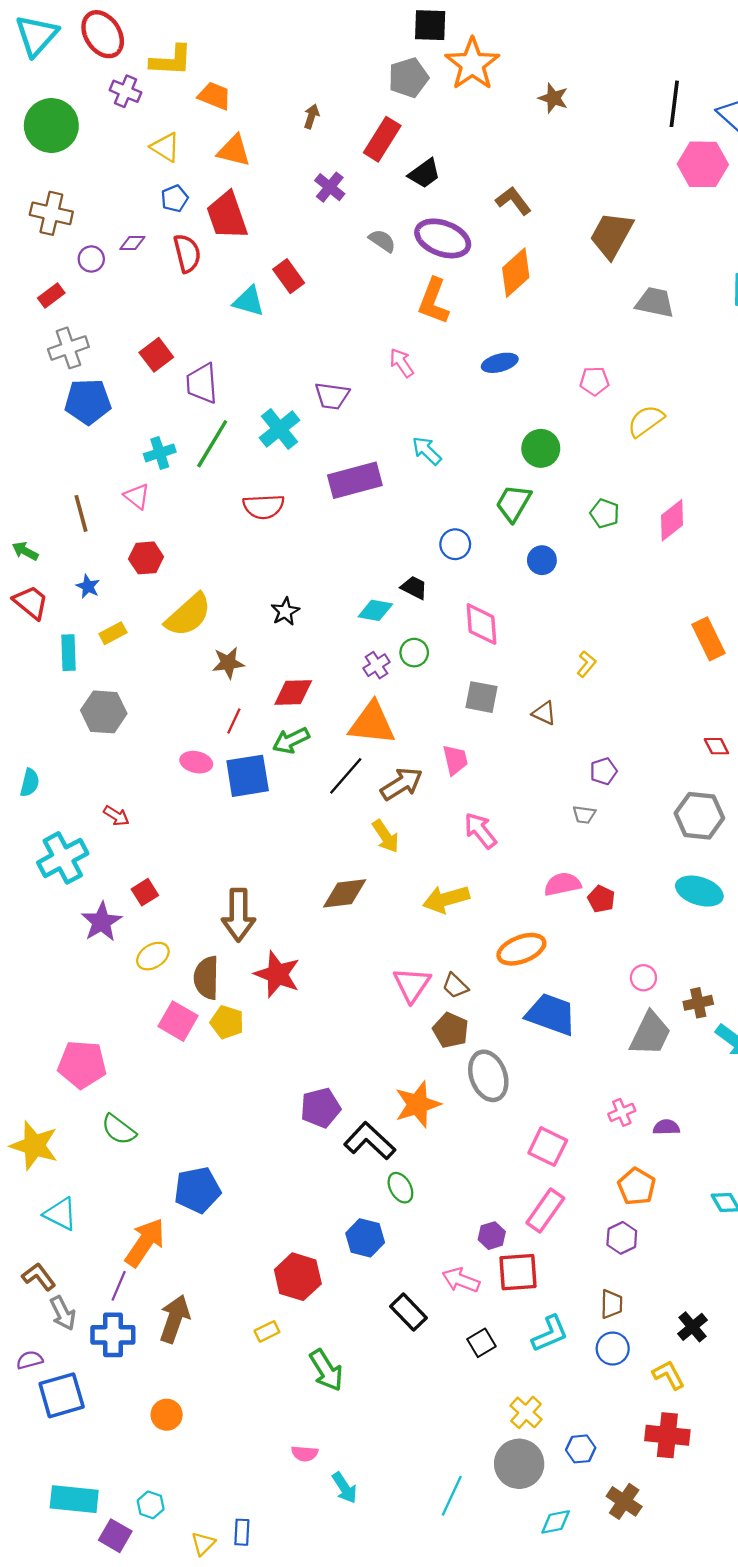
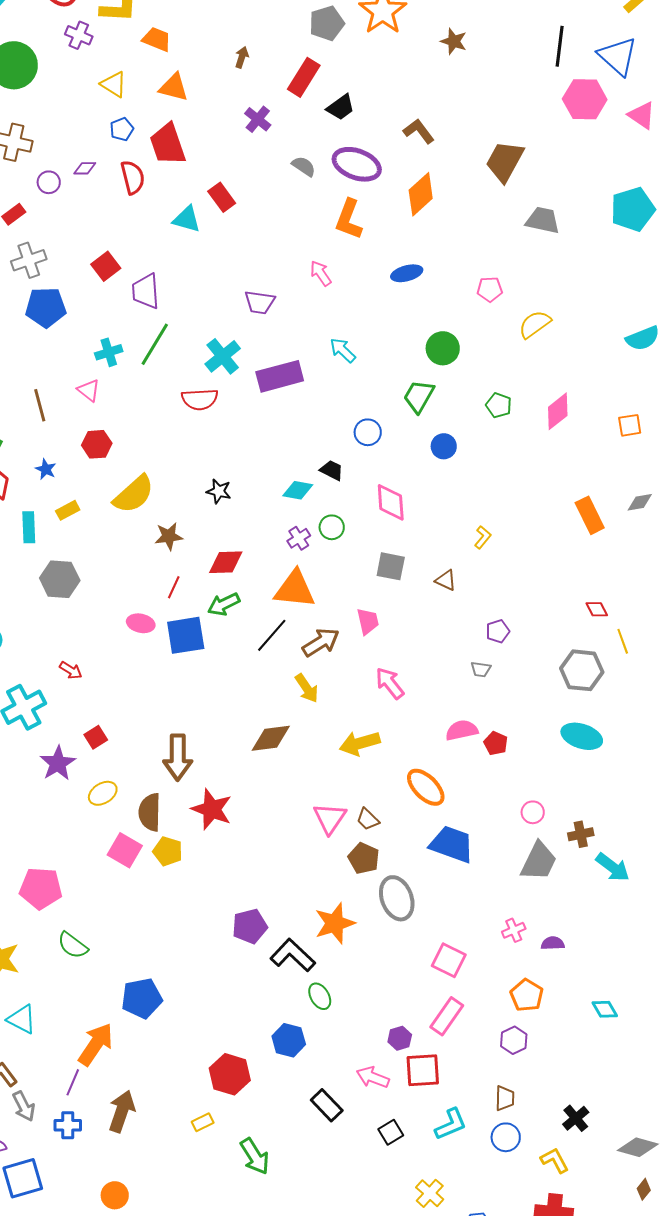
cyan cross: (280, 429) -> (223, 356), moved
black star: (285, 612) -> (219, 491), turned -30
orange ellipse: (521, 949) -> (426, 787), turned 66
blue cross: (113, 1335) -> (68, 1125), size x0.7

